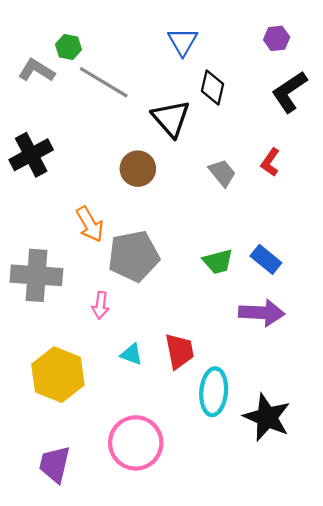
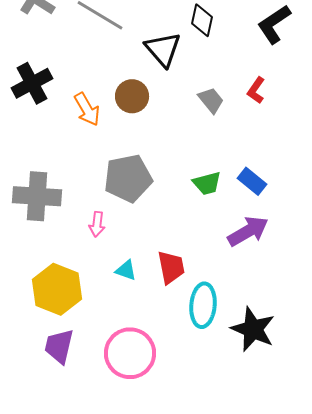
orange arrow: (90, 224) -> (87, 109), moved
purple arrow: (262, 313) -> (248, 231), turned -33
purple trapezoid: (55, 464) -> (59, 346), moved

